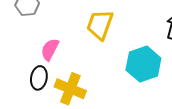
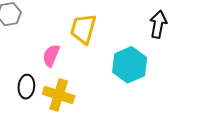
pink semicircle: (50, 49) -> (51, 56), moved

